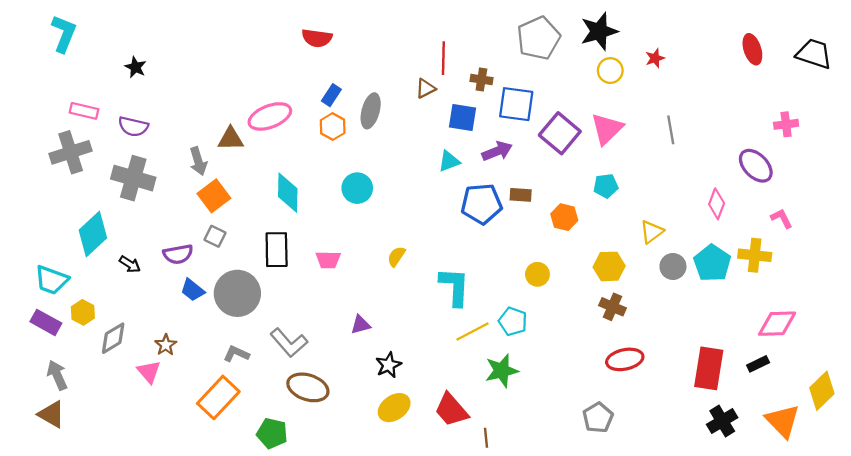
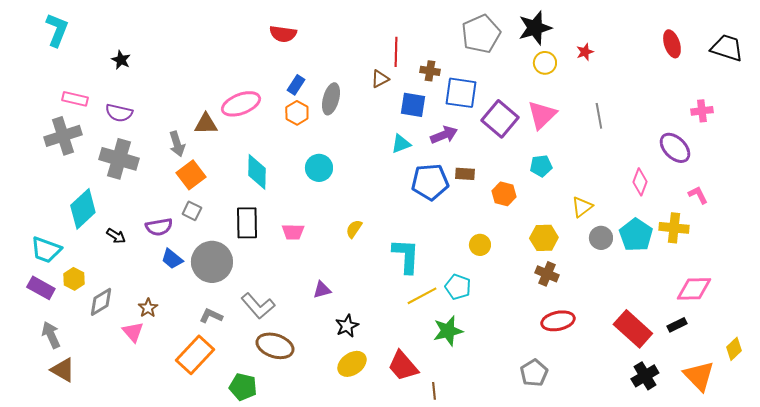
red rectangle: (709, 368) -> (633, 329), turned -57
yellow diamond: (822, 391) -> (734, 349), size x0.7
brown triangle: (52, 414) -> (63, 370), moved

